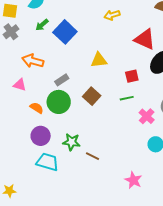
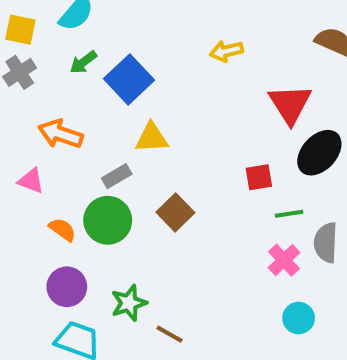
red triangle: (145, 39) -> (290, 104), turned 30
yellow triangle: (99, 60) -> (152, 138), moved
green line: (127, 98) -> (289, 214), moved
green star: (72, 142) -> (129, 303), turned -30

